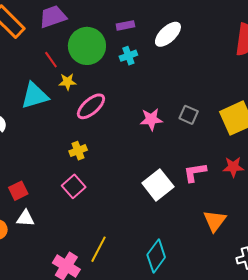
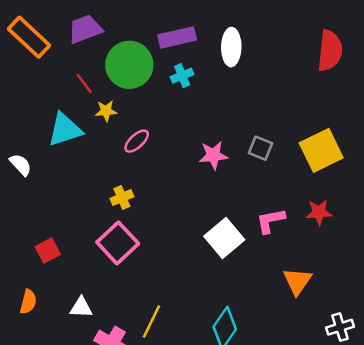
purple rectangle: (125, 25) -> (177, 37), size x1.6
white ellipse: (168, 34) -> (231, 47), turned -44
pink ellipse: (91, 106) -> (137, 141), size x0.7
pink square: (74, 186) -> (118, 243), size x1.4
white triangle: (25, 218) -> (81, 307), moved

